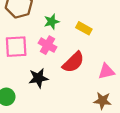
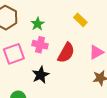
yellow rectangle: (84, 28) -> (80, 20), moved, turned 32

